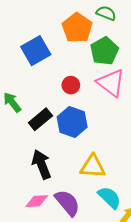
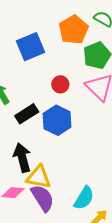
yellow triangle: (93, 166) -> (39, 177), moved
cyan semicircle: (109, 198) -> (84, 198), turned 70

